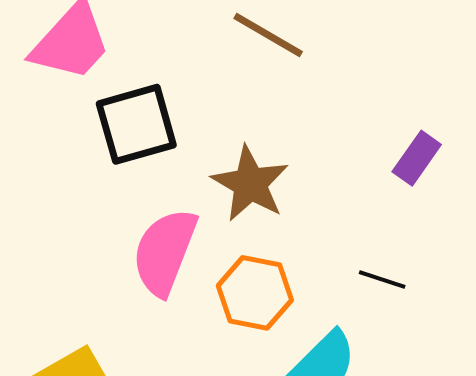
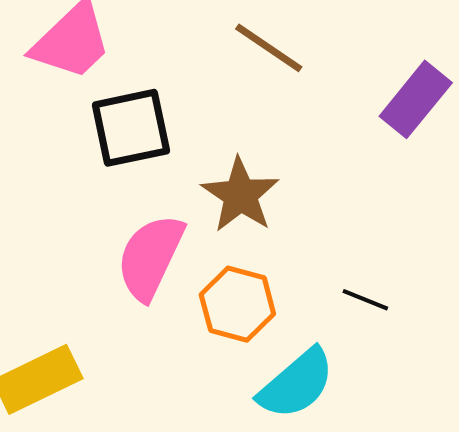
purple rectangle: (417, 158) -> (416, 99), moved, size x1.4

